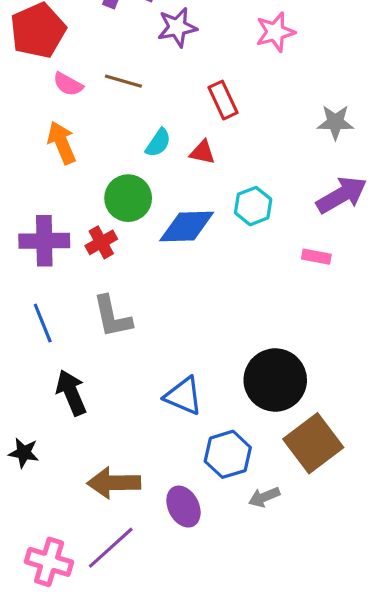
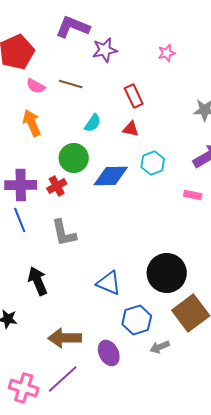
pink star: (275, 32) -> (167, 53), size x0.7
red triangle: (202, 152) -> (131, 129), moved
blue line: (43, 323) -> (20, 220), moved

